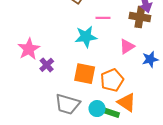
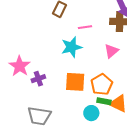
purple cross: (47, 65) -> (38, 79), turned 32
gray trapezoid: (67, 104) -> (39, 116), moved
green rectangle: (112, 113) -> (104, 101), moved

